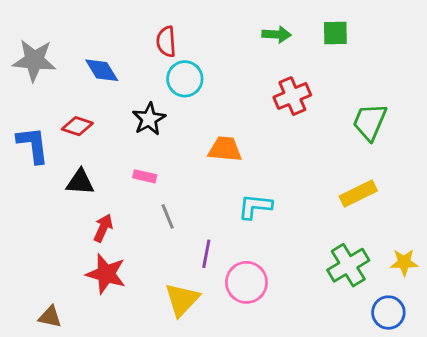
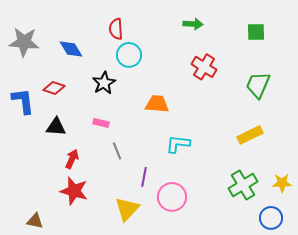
green square: (335, 33) -> (256, 32), moved
red cross: (292, 96) -> (204, 67), turned -35

